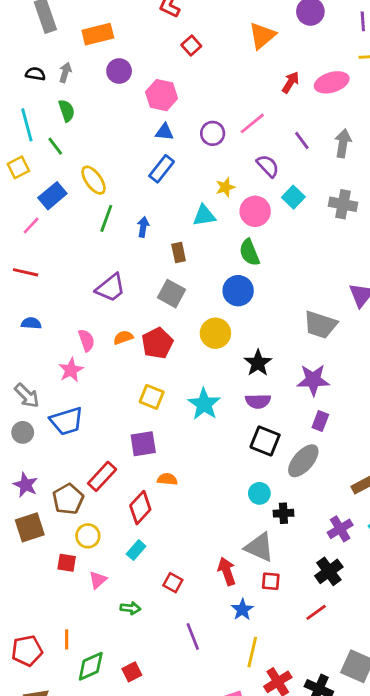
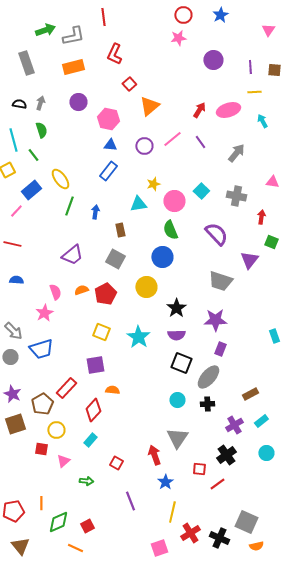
orange rectangle: (98, 34) -> (73, 67), moved
orange triangle: (262, 36) -> (149, 106), moved
purple line: (302, 140) -> (200, 142), moved
gray arrow: (343, 143) -> (236, 153), turned 30
purple semicircle: (268, 166) -> (216, 234), moved, size x1.4
black cross: (283, 513) -> (207, 404), moved
gray triangle: (259, 547) -> (177, 438), turned 40
red square: (271, 581) -> (199, 469), moved

